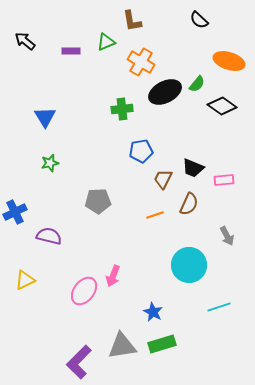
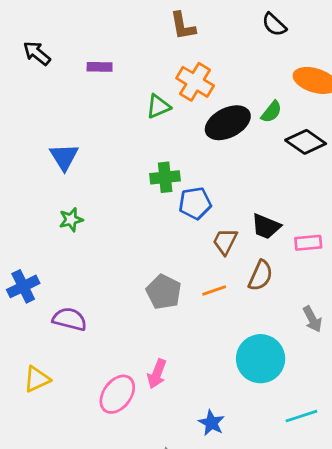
green triangle: (106, 42) -> (158, 106), moved
green cross: (122, 109) -> (165, 177), moved
gray pentagon: (98, 201) -> (164, 292), moved, turned 30

